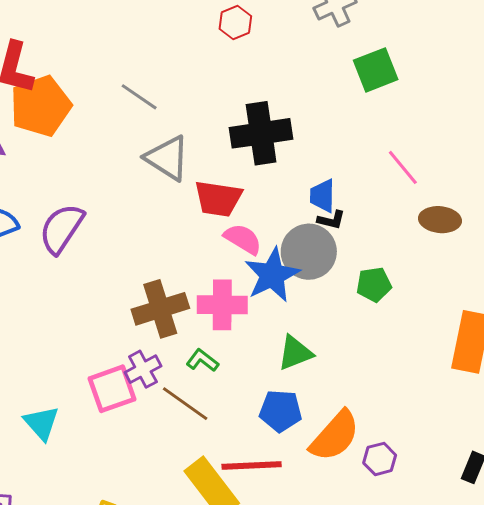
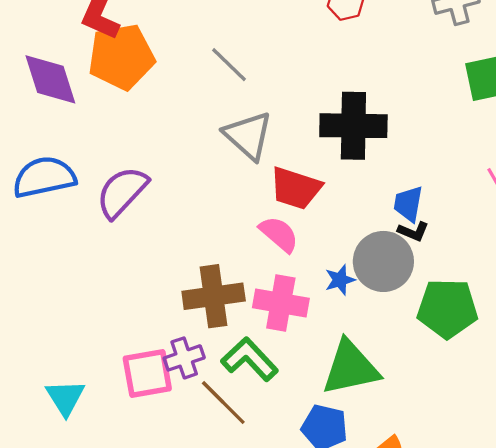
pink semicircle: (243, 239) -> (279, 234), moved
blue star: (272, 275) -> (340, 280), size x0.5
green pentagon: (374, 285) -> (447, 308), size x1.6
green triangle: (295, 353) -> (351, 368), size x1.5
green L-shape: (202, 360) -> (250, 359), size x1.6

